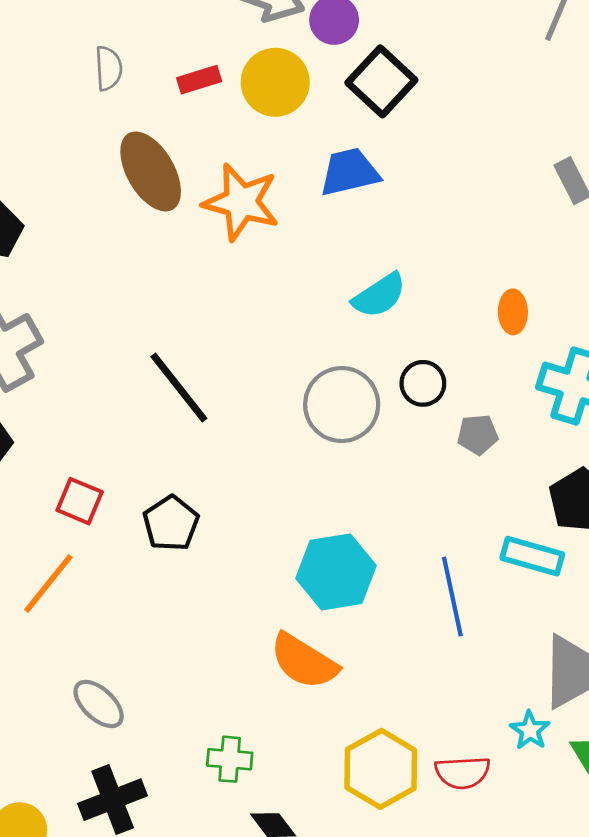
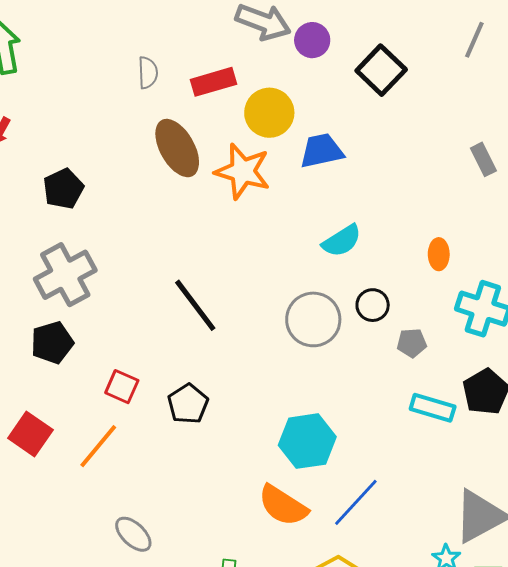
red rectangle: (199, 80) -> (213, 82), size x1.4
black square: (381, 81) -> (381, 70), moved
yellow circle: (275, 82) -> (269, 113), moved
cyan rectangle: (532, 556) -> (433, 408), moved
blue line: (452, 597) -> (356, 502), moved, turned 54

